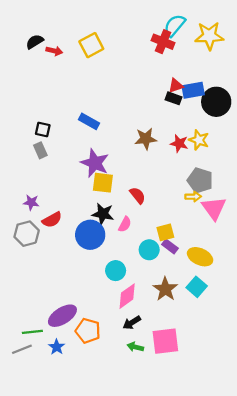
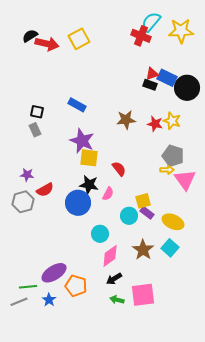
red arrow: (54, 51) -> (47, 44), size x1.6
blue rectangle: (193, 90) -> (167, 78), turned 36

